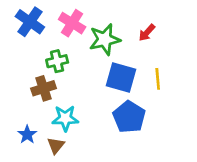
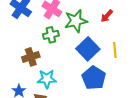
green cross: (57, 61) -> (51, 35), moved
blue square: (121, 77) -> (88, 49), turned 30

